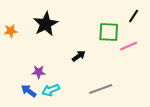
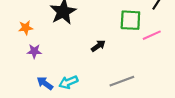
orange star: (11, 31) -> (26, 28), moved
purple star: (39, 72) -> (34, 51), moved

